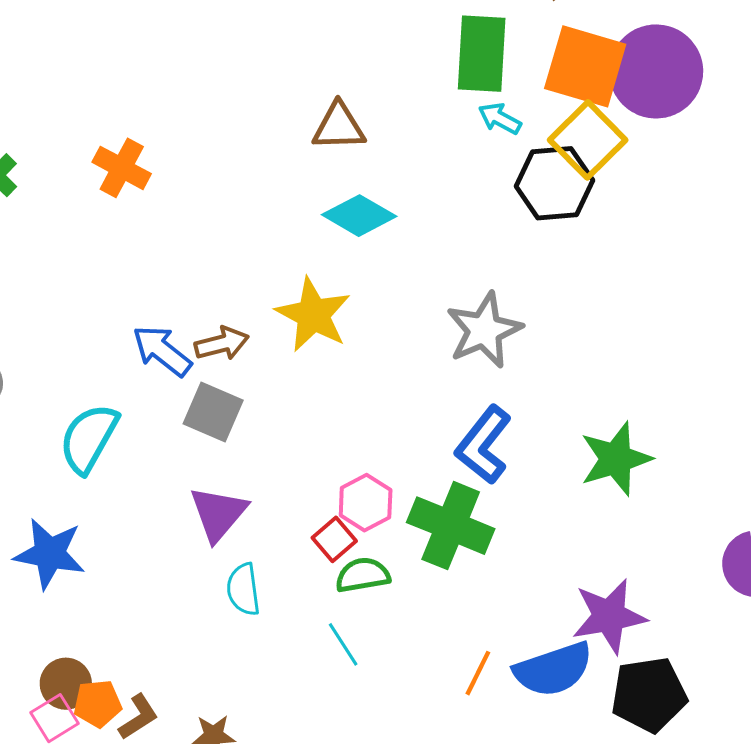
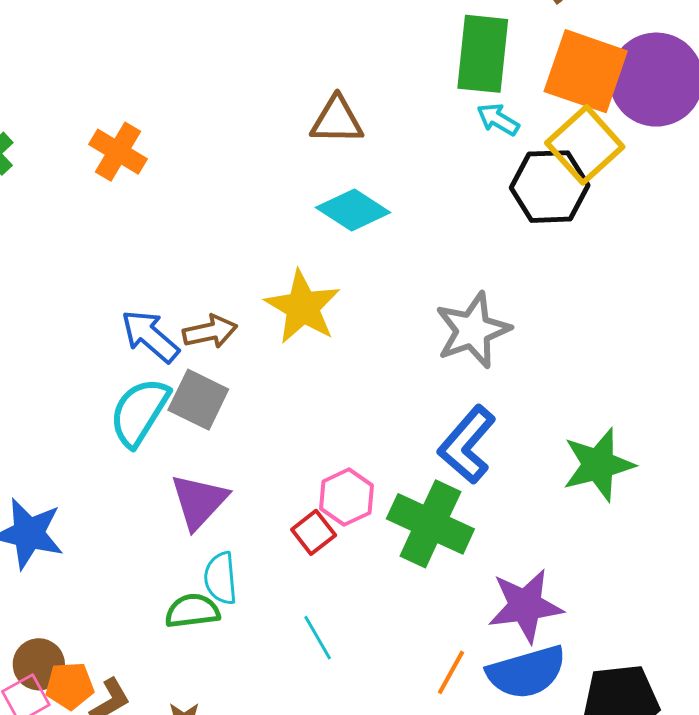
cyan semicircle: (89, 438) -> (139, 412), moved
green semicircle: (363, 575) -> (192, 611), moved
purple star: (609, 616) -> (525, 606), moved

